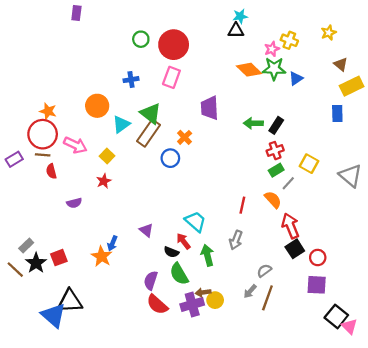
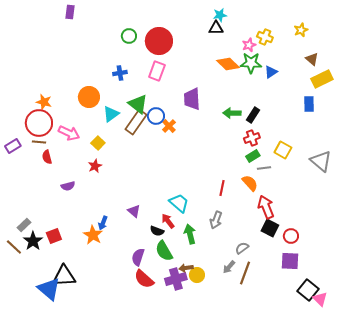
blue circle: (170, 158) -> (156, 116), moved
gray line: (288, 183) -> (264, 168), turned 40
black square: (295, 249) -> (270, 228), turned -30

